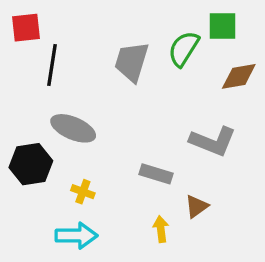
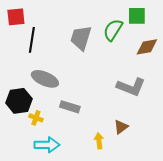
gray rectangle: (156, 174) -> (70, 107), moved
yellow cross: (83, 192) -> (36, 118), moved

